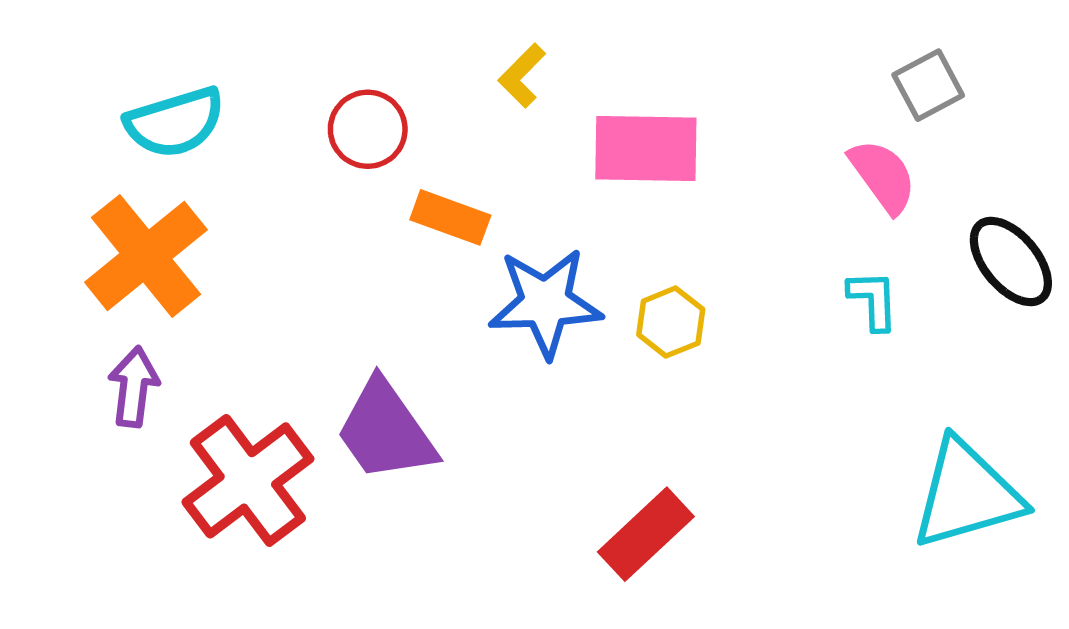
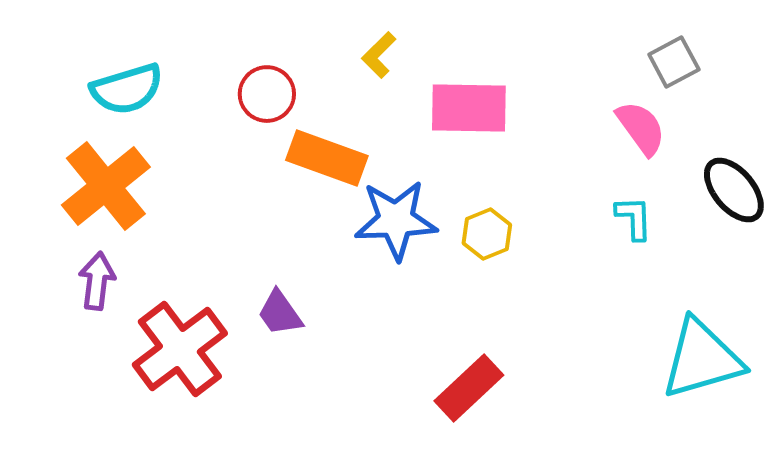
orange rectangle: (450, 217) -> (327, 158), size x1.4
purple trapezoid: (386, 431) -> (280, 313), size x0.6

